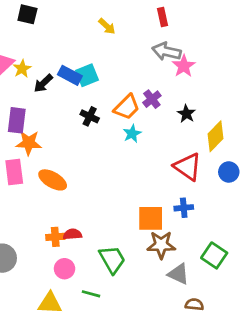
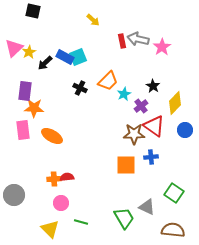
red rectangle: (163, 17) -> (122, 41), moved
pink star: (184, 66) -> (162, 47), moved
purple cross: (152, 99) -> (141, 106), moved
cyan star: (132, 134) -> (124, 94), moved
brown star: (161, 245) -> (134, 134), moved
green trapezoid: (112, 259) -> (124, 218), moved
yellow triangle: (50, 303) -> (50, 229), turned 42
brown semicircle: (194, 304) -> (173, 230), moved, size x1.6

